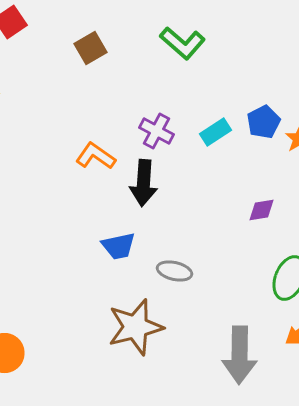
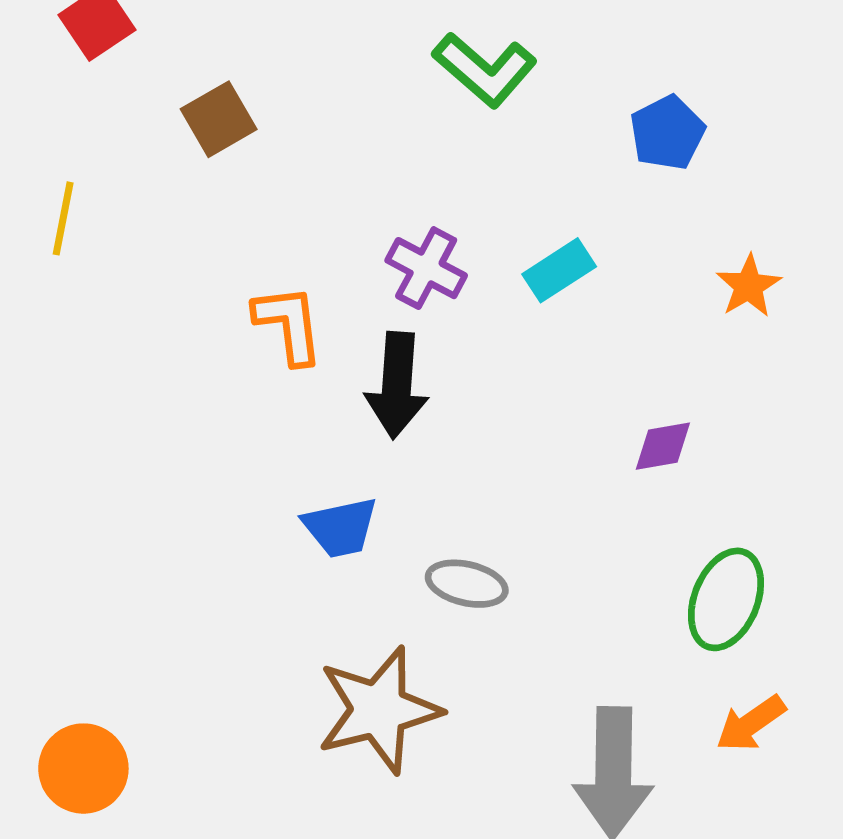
brown square: (90, 48) -> (219, 119), moved
blue pentagon: (263, 122) -> (667, 133), moved
orange L-shape: (95, 156) -> (289, 324), turned 48

